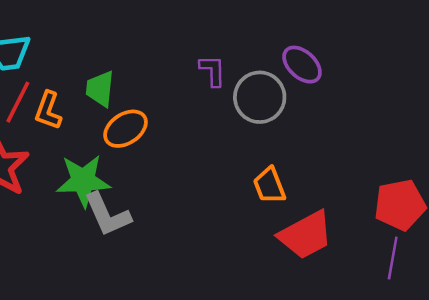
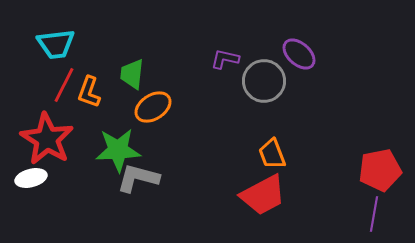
purple L-shape: (213, 71) -> (225, 59), turned -76
gray L-shape: (107, 215) -> (138, 178), turned 129
red trapezoid: (306, 235) -> (263, 195), moved

